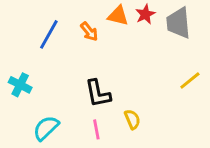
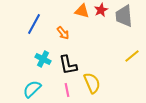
orange arrow: (89, 32) -> (63, 33), moved
cyan cross: (20, 85) -> (43, 59), moved
yellow semicircle: (132, 119) -> (92, 83), size x1.5

